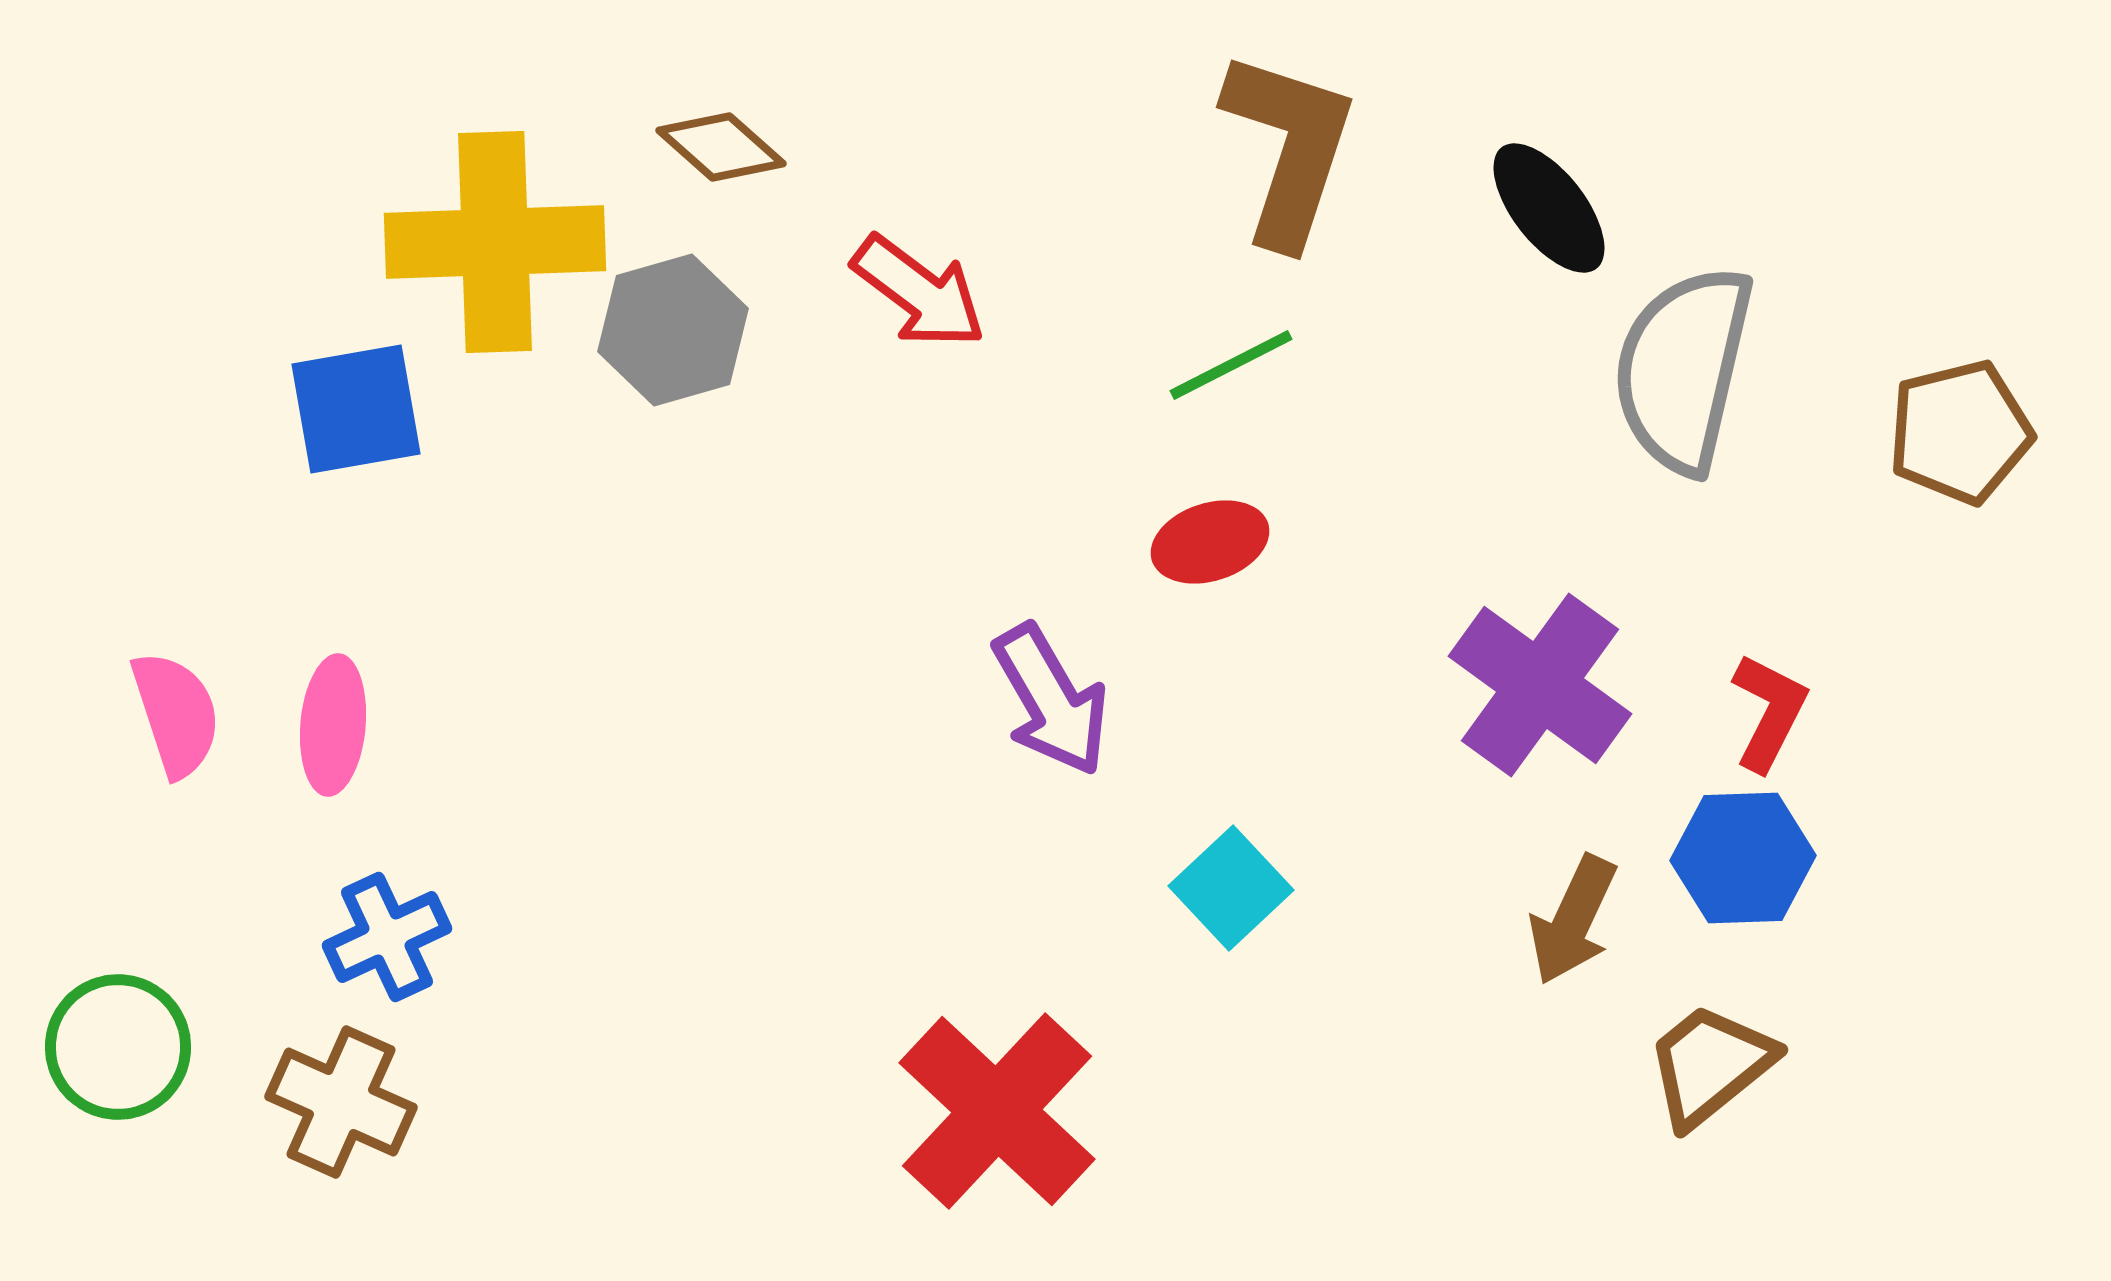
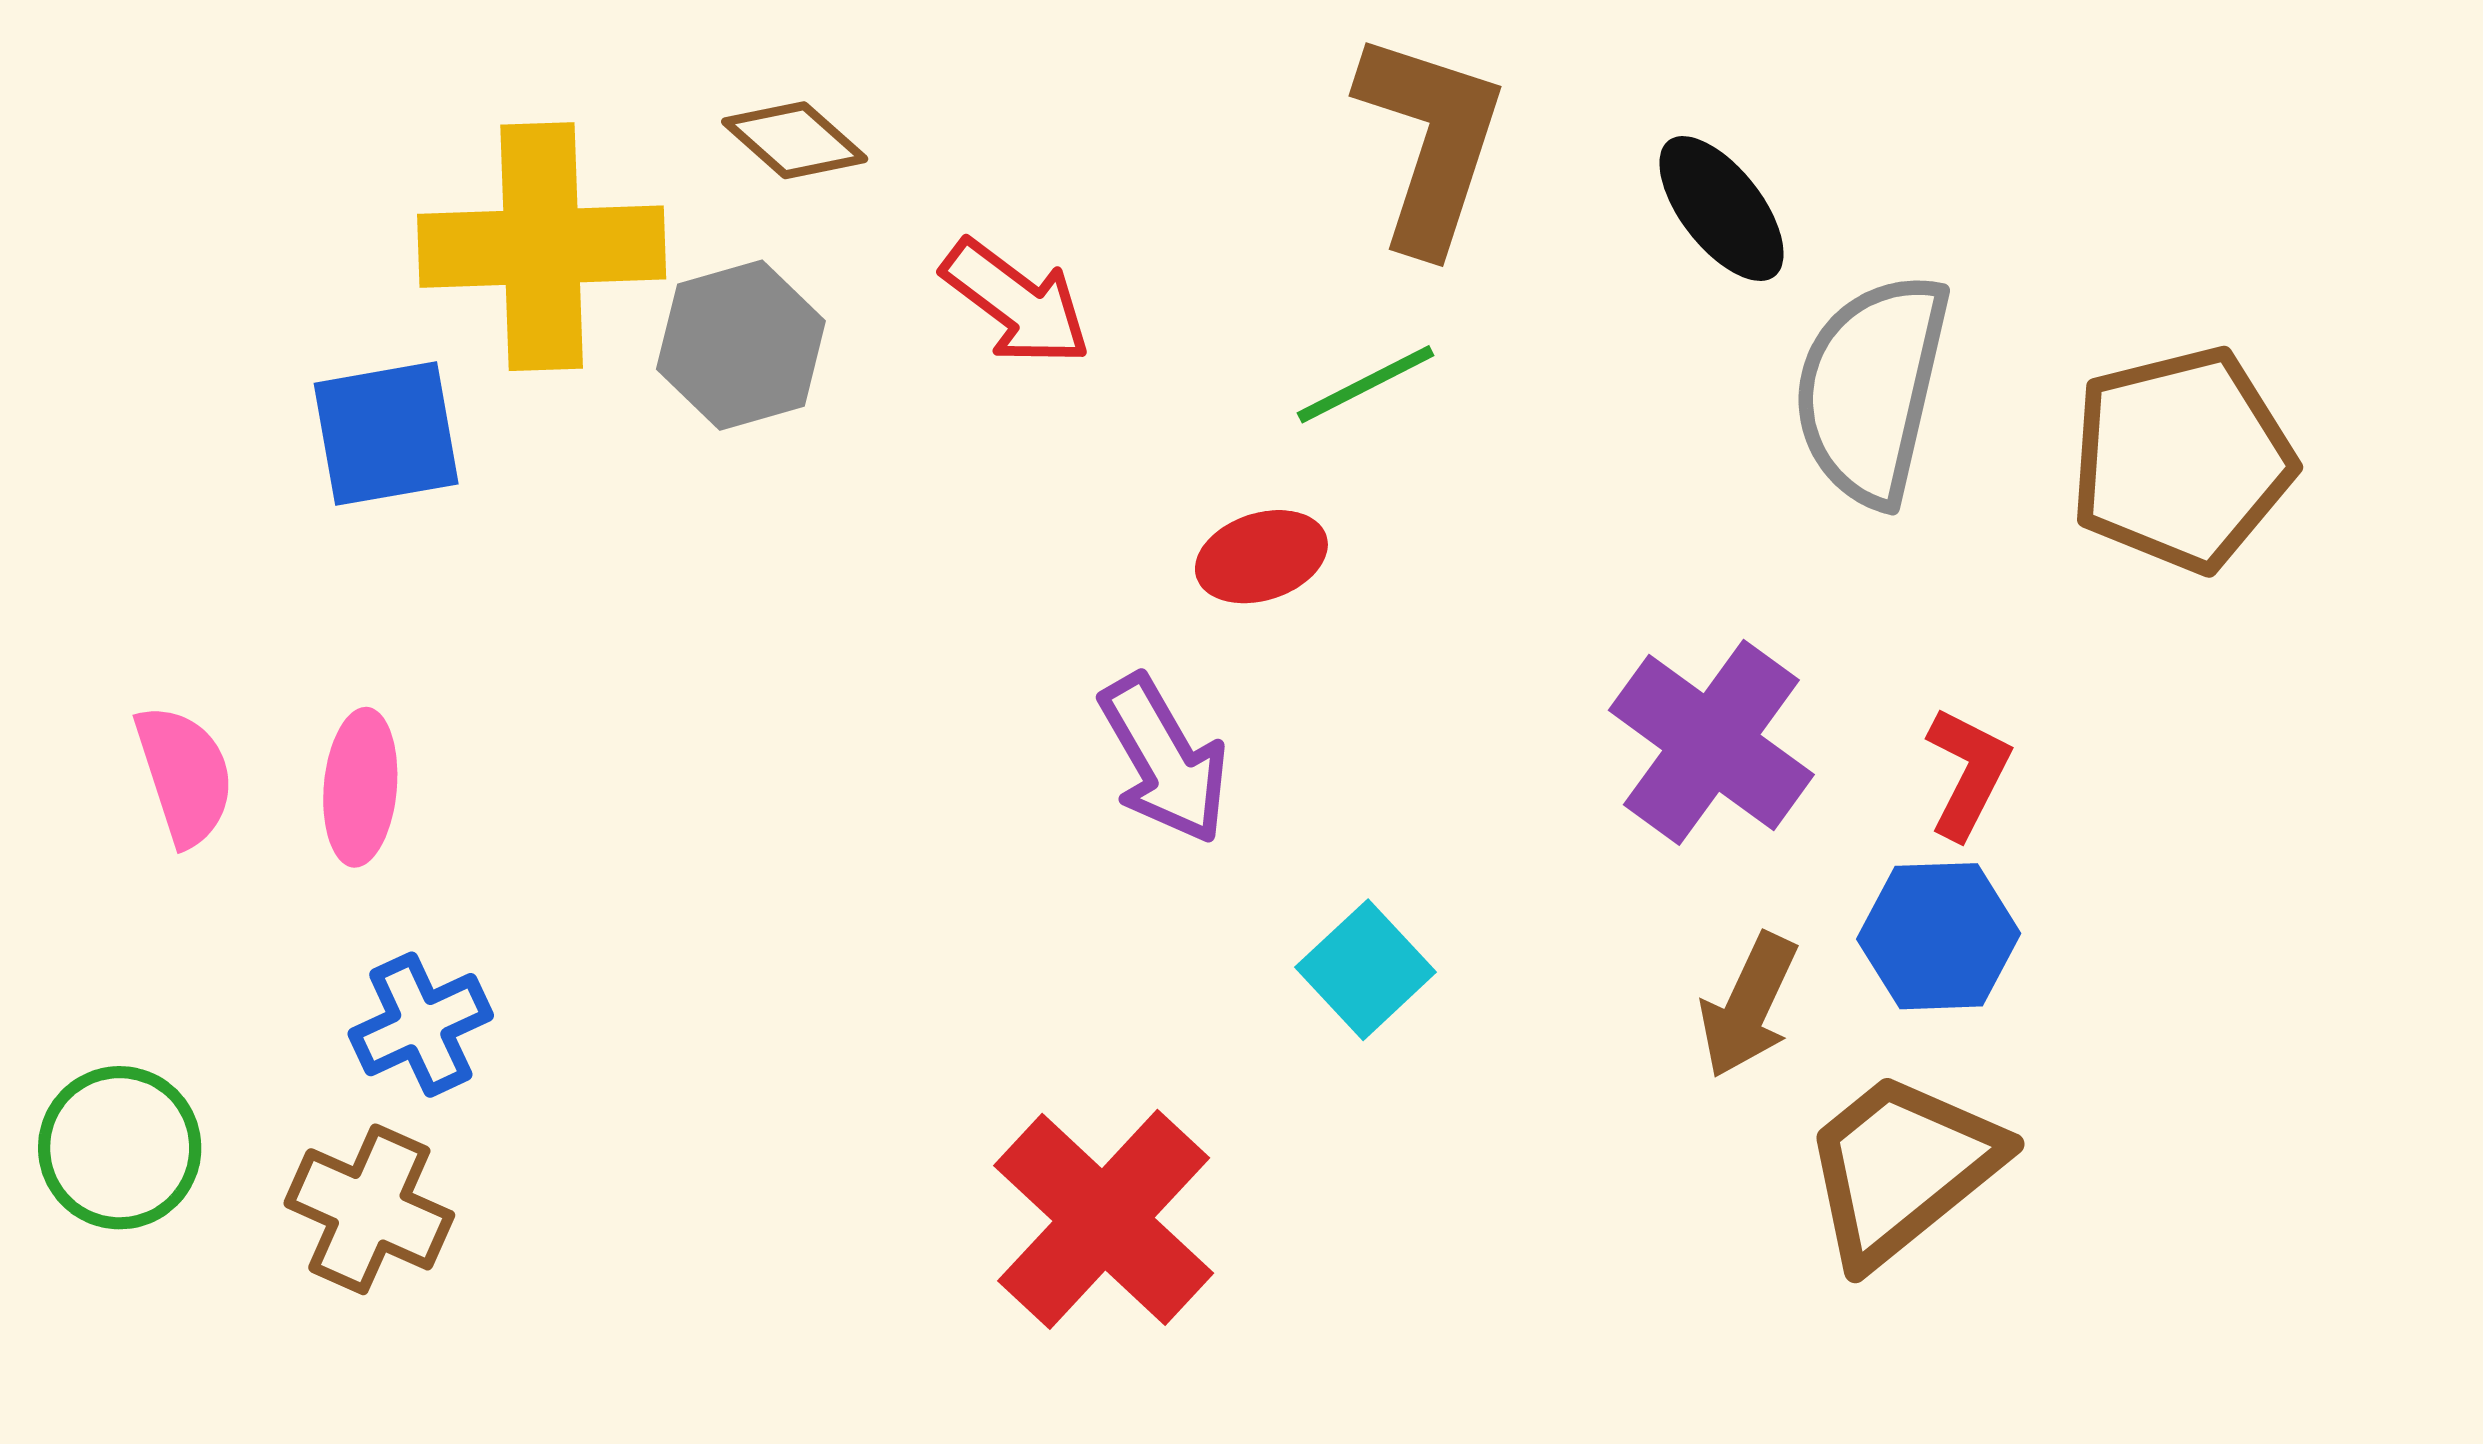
brown pentagon: (1960, 432) -> (2182, 459), size x1.4
red ellipse: (1210, 542) -> (1261, 557), moved
brown trapezoid: (1710, 1065) -> (1902, 1168), size x1.4

